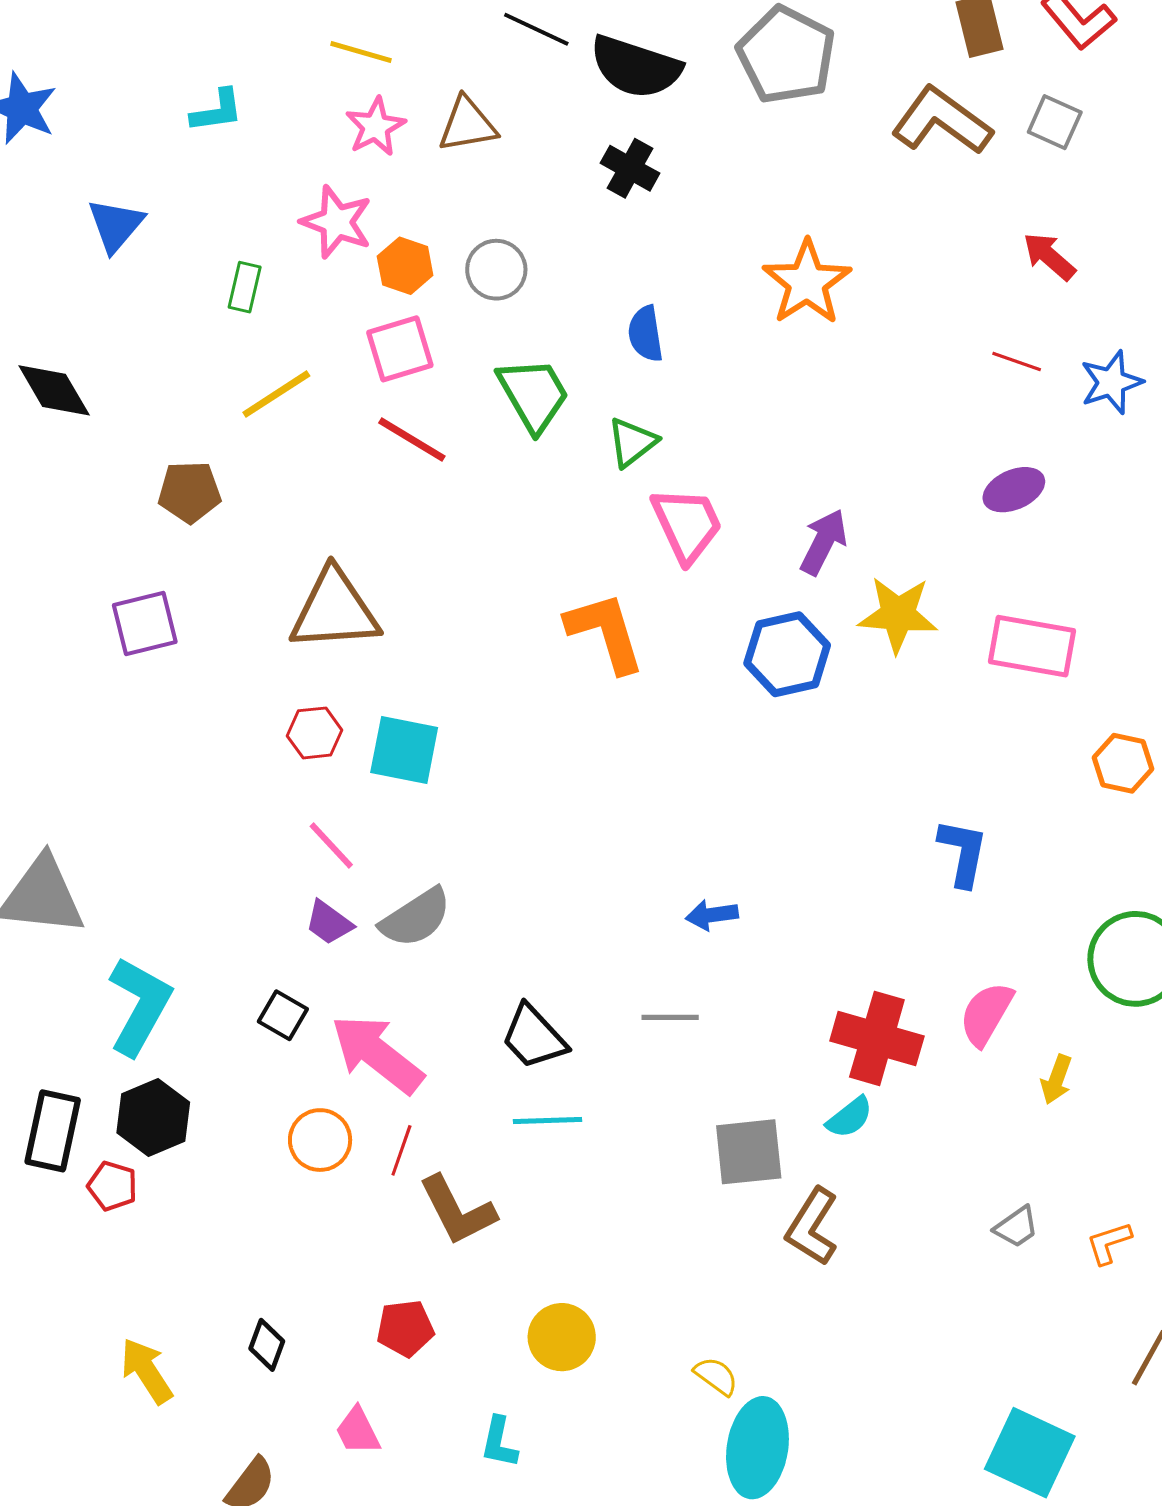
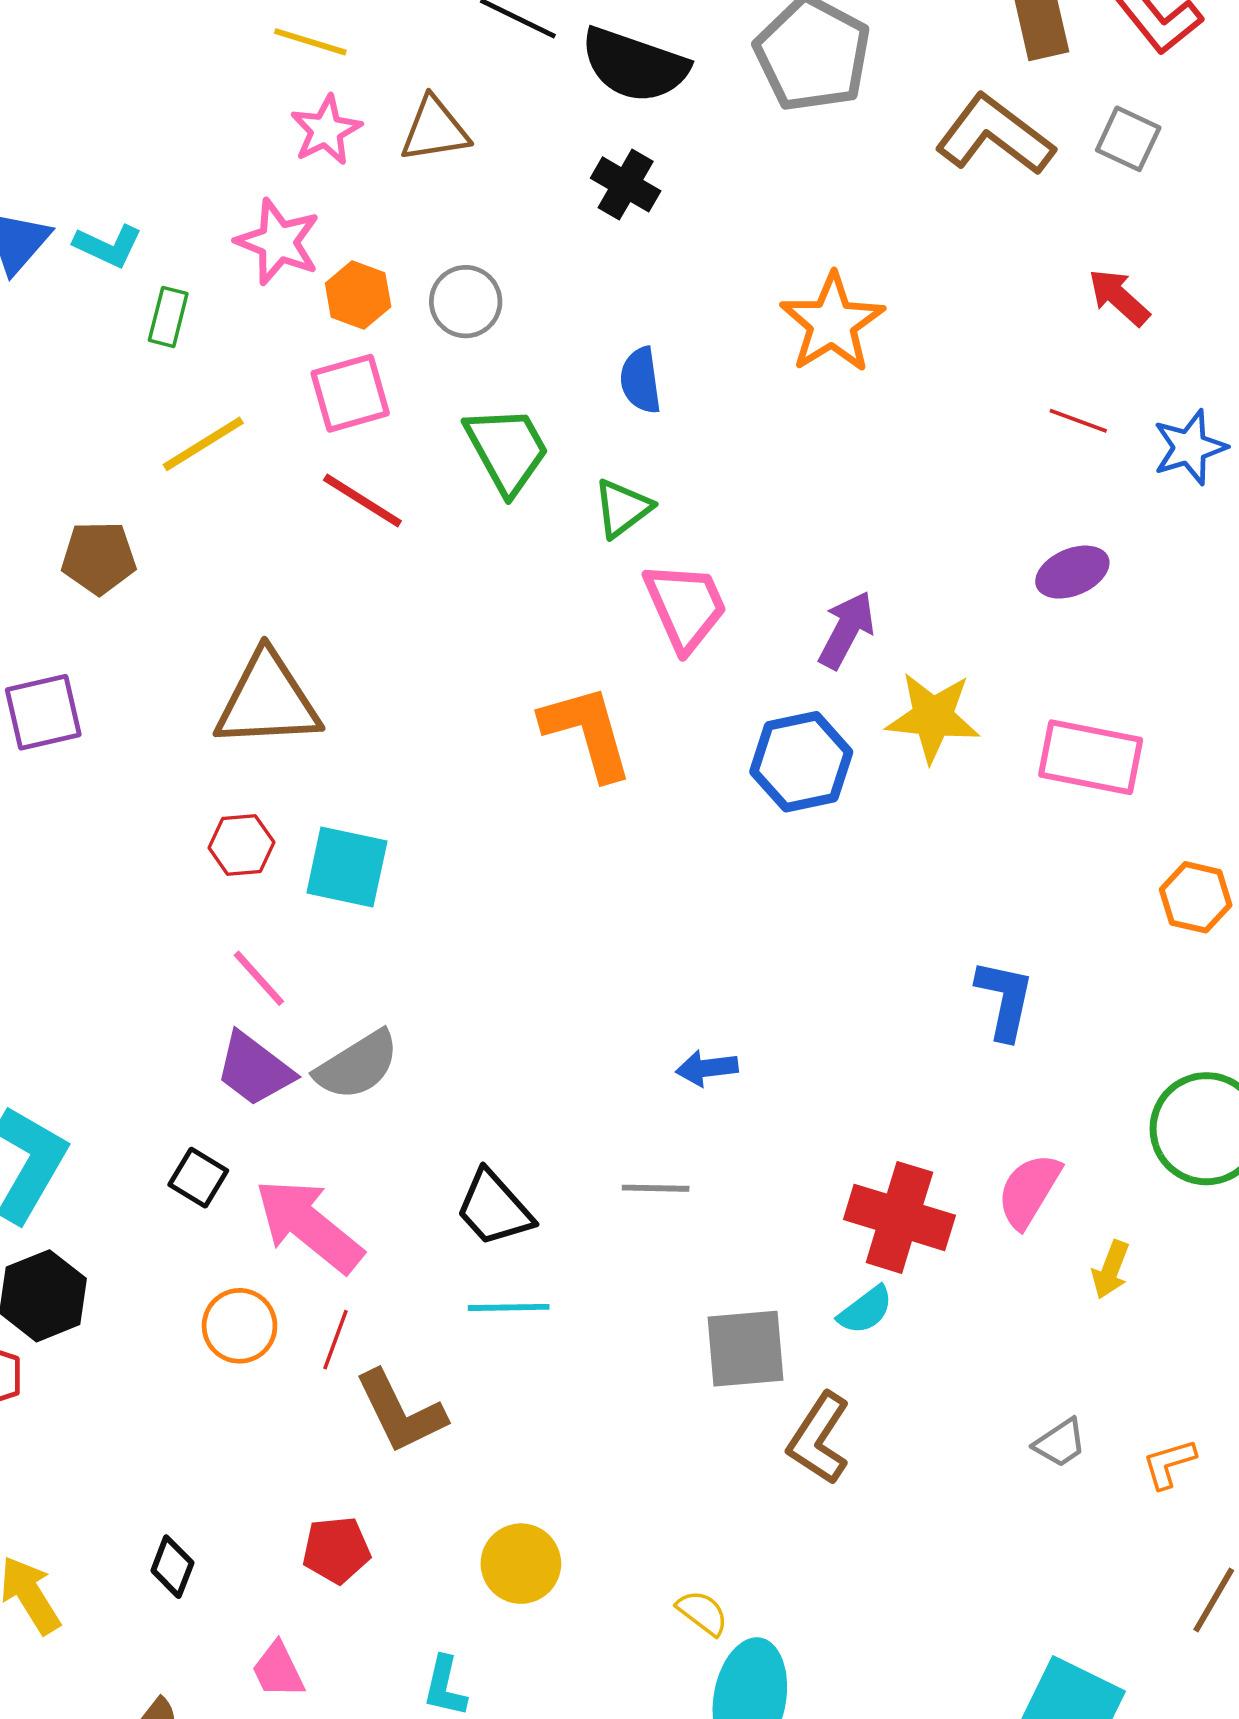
cyan L-shape: (217, 111) -> (108, 246), moved, turned 32
purple trapezoid: (329, 923) -> (254, 1069), size x1.4

